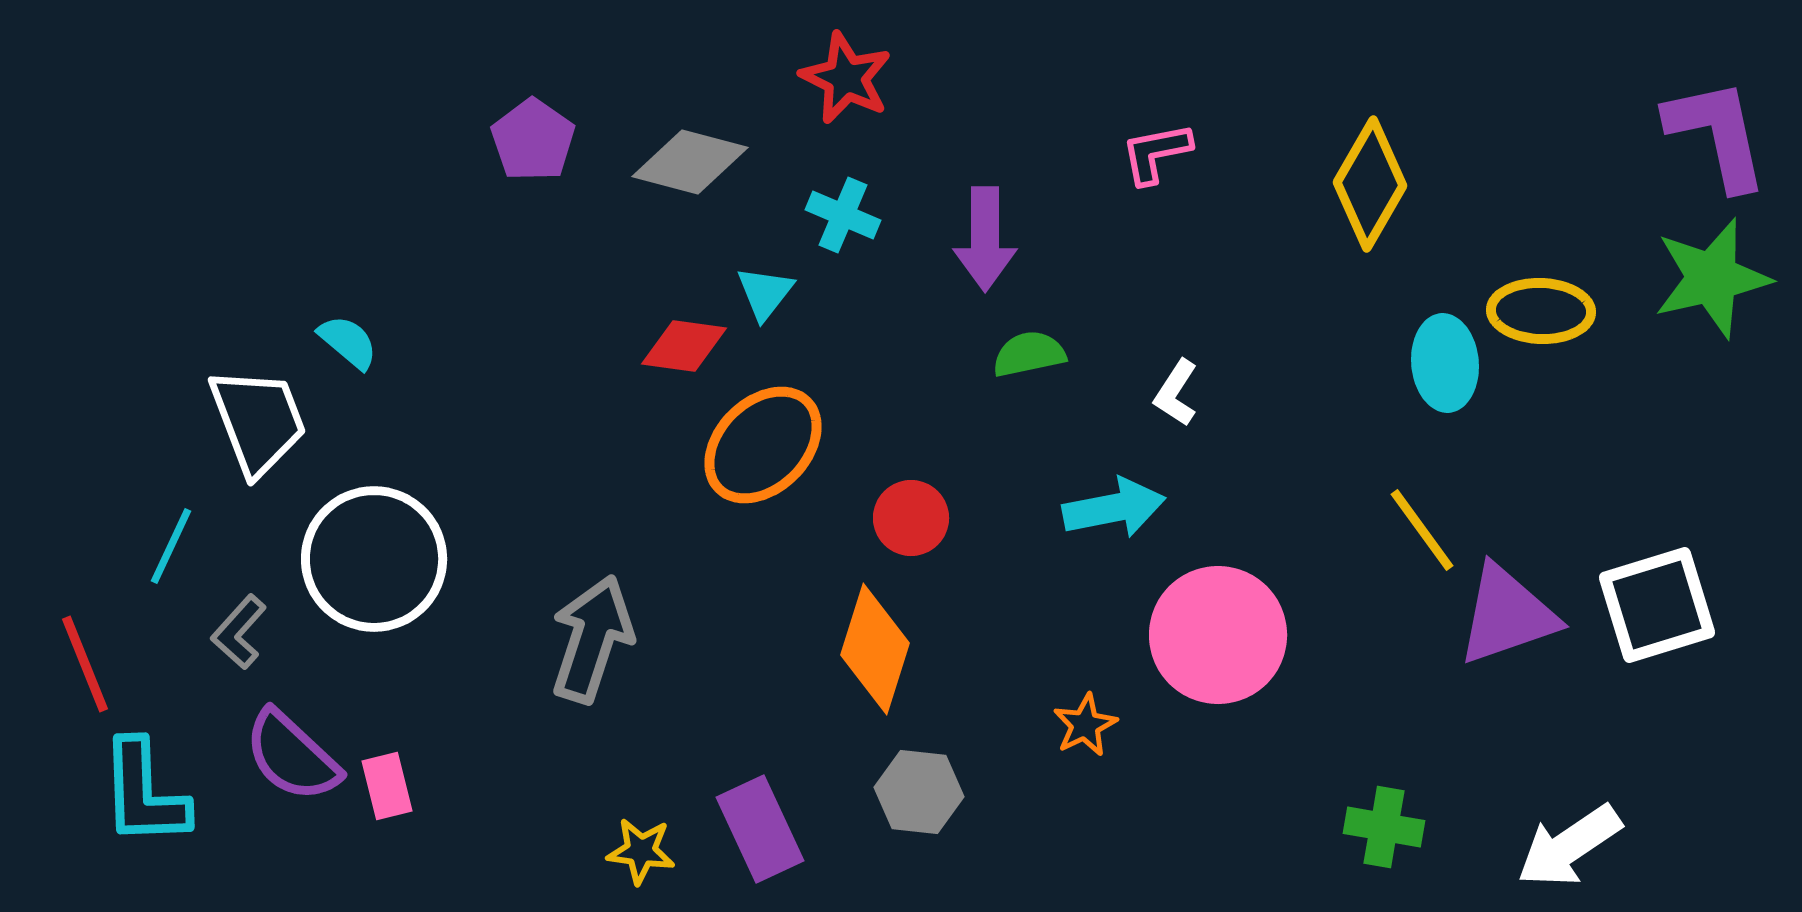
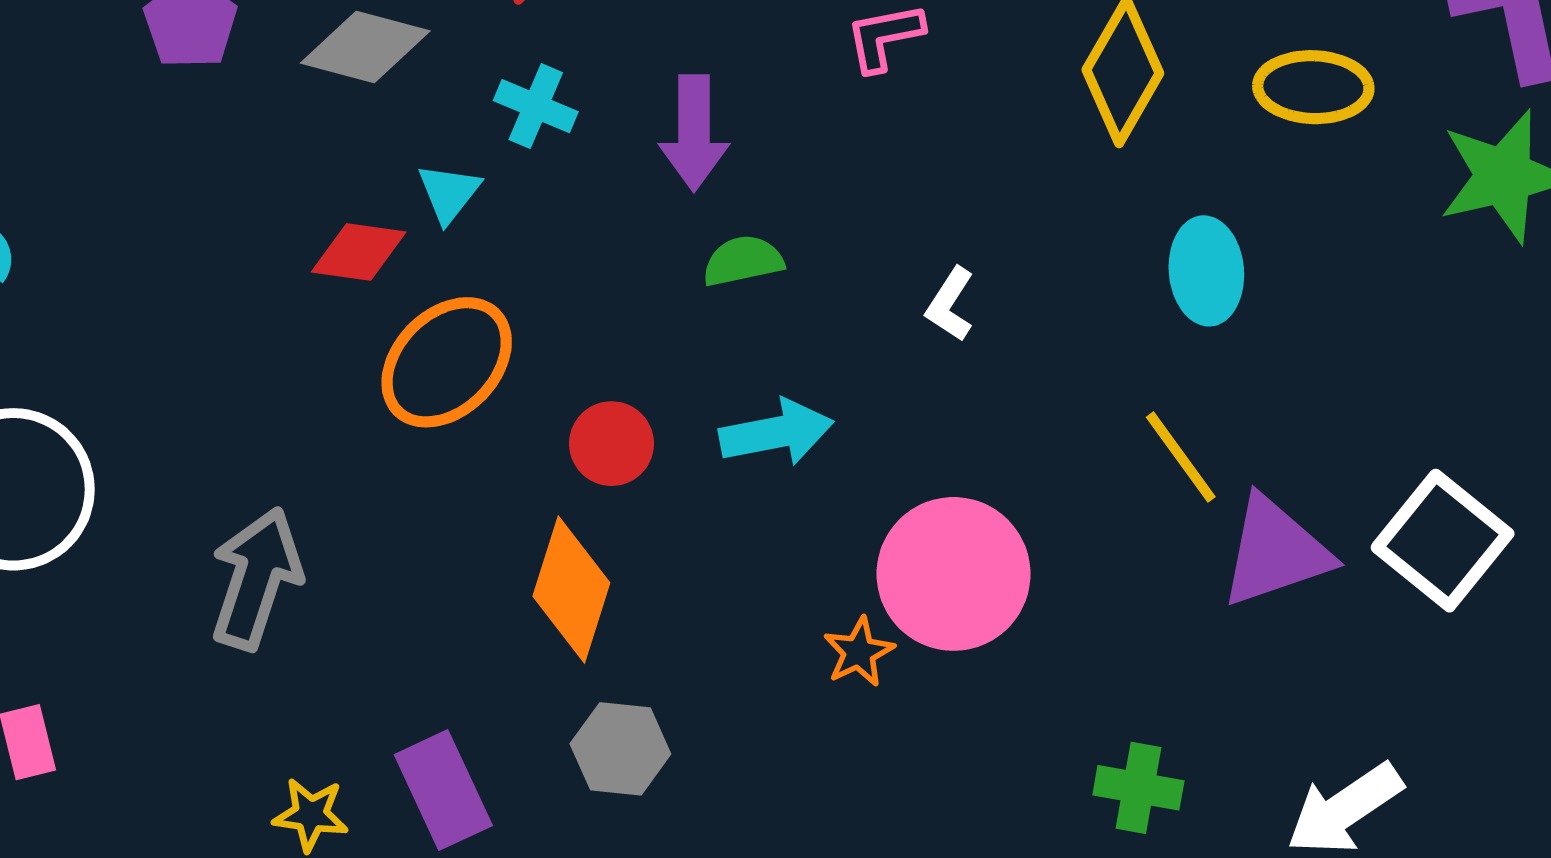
yellow ellipse: (1541, 311) -> (1313, 87), moved
white L-shape: (1176, 393) -> (950, 304), moved
cyan arrow: (1114, 508) -> (776, 432), moved
white square: (1657, 605) -> (1443, 541), turned -34
orange star: (1085, 725) -> (859, 652), moved

